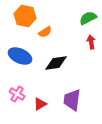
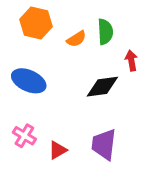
green semicircle: (88, 18) -> (105, 32), moved, turned 114
orange semicircle: (45, 32) -> (76, 39), moved
black diamond: (56, 63) -> (102, 87), moved

